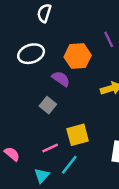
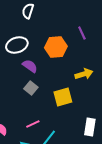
purple semicircle: (61, 79) -> (30, 66), moved
yellow square: (78, 135) -> (63, 97), moved

